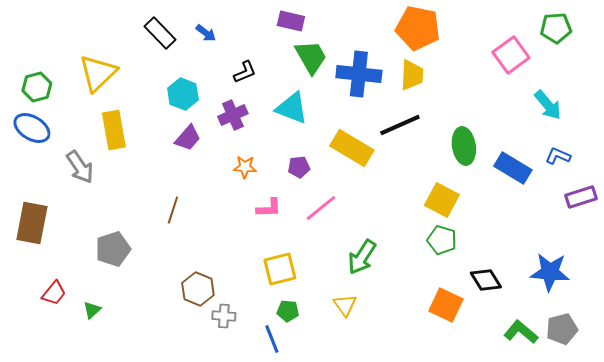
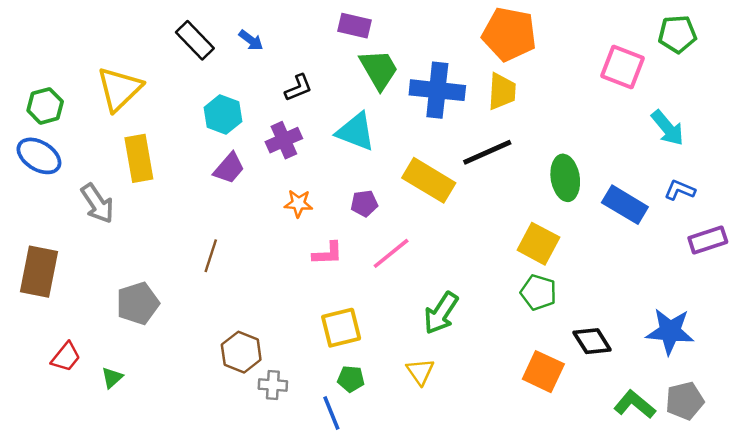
pink square: (511, 55) -> (622, 67), turned -33

